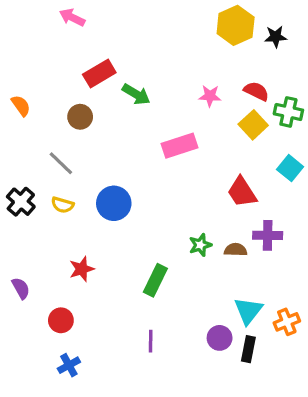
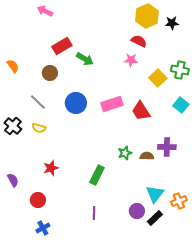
red semicircle: (256, 91) -> (139, 41), moved
pink rectangle: (179, 146) -> (112, 104), moved
red trapezoid: (242, 192) -> (141, 111), moved
blue circle: (114, 203) -> (76, 103), moved
black rectangle: (248, 349) -> (155, 218), turned 35

